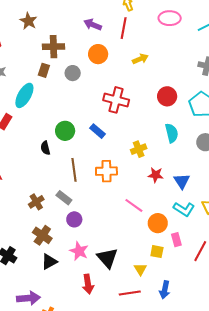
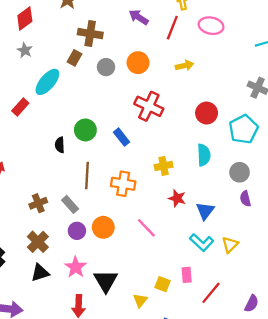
pink ellipse: (170, 18) -> (211, 26), moved
orange circle: (98, 54) -> (138, 63), moved
orange circle: (158, 223) -> (103, 227), moved

